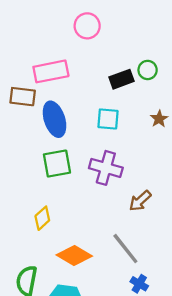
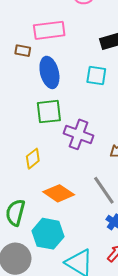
brown rectangle: (23, 97) -> (23, 51), size x0.7
purple cross: (106, 168) -> (78, 134), moved

